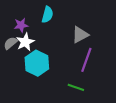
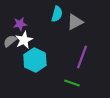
cyan semicircle: (47, 15) -> (57, 14), moved
gray triangle: (80, 35) -> (75, 22), moved

